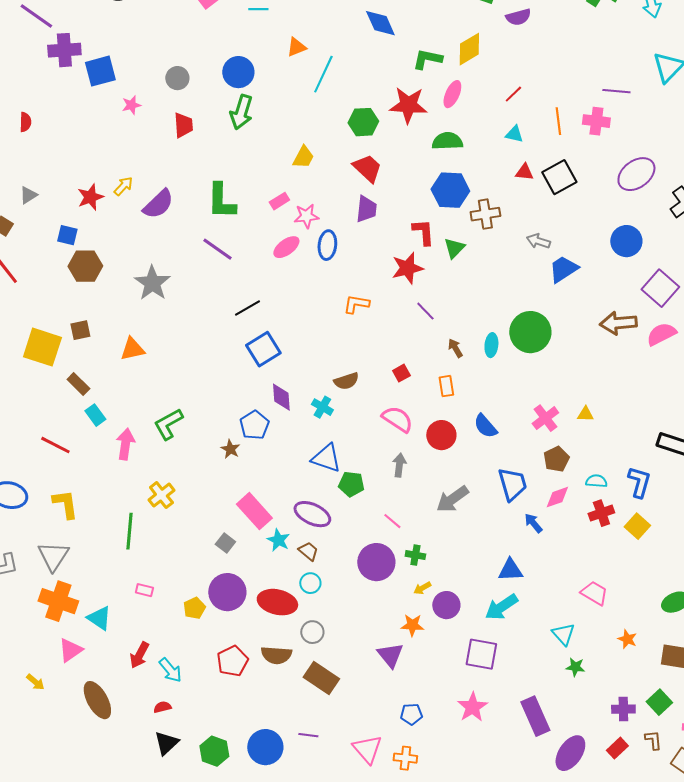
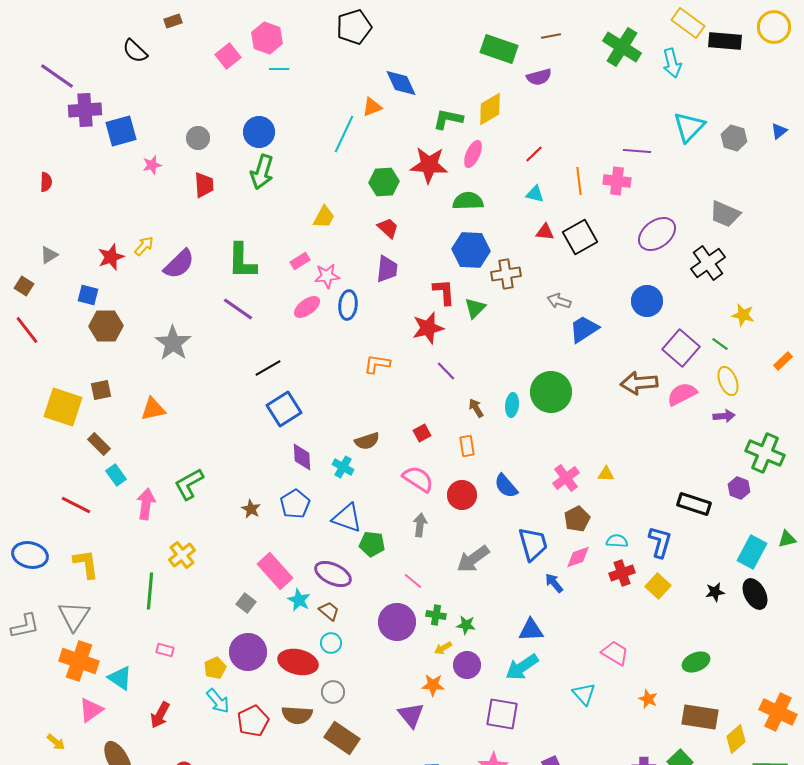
orange triangle: (296, 47) -> (372, 107), moved
red trapezoid: (367, 168) -> (388, 228), size x0.7
blue pentagon: (254, 425) -> (295, 504), moved
green star: (575, 667) -> (466, 625), moved
cyan arrow: (170, 670) -> (218, 701), moved

